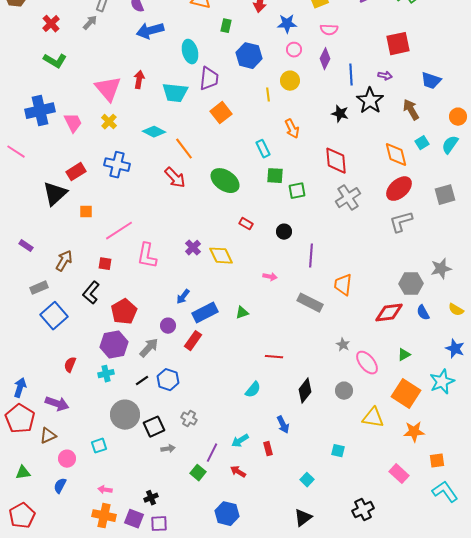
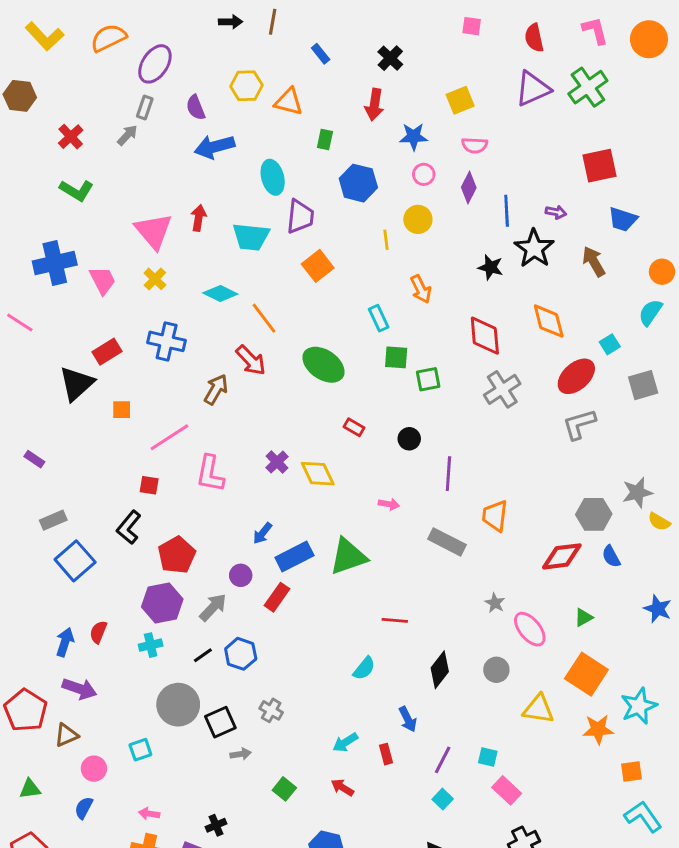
red square: (398, 44) -> (600, 166), moved
cyan square: (422, 143) -> (610, 344), moved
orange diamond: (396, 155) -> (549, 321), moved
brown arrow: (64, 261) -> (216, 389), moved
yellow semicircle: (456, 310) -> (659, 522), moved
green triangle: (242, 313) -> (348, 556), size x2.0
cyan star: (442, 382) -> (639, 706), moved
blue arrow: (20, 388) -> (65, 642), moved
purple line: (212, 453) -> (443, 760), moved
pink rectangle: (399, 474) -> (507, 790), moved

